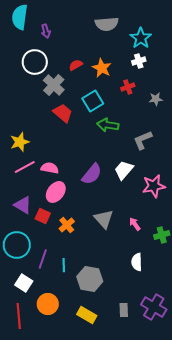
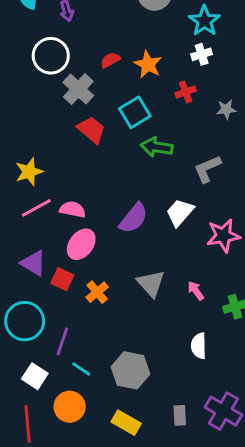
cyan line: (64, 265) -> (81, 369), moved, turned -56

